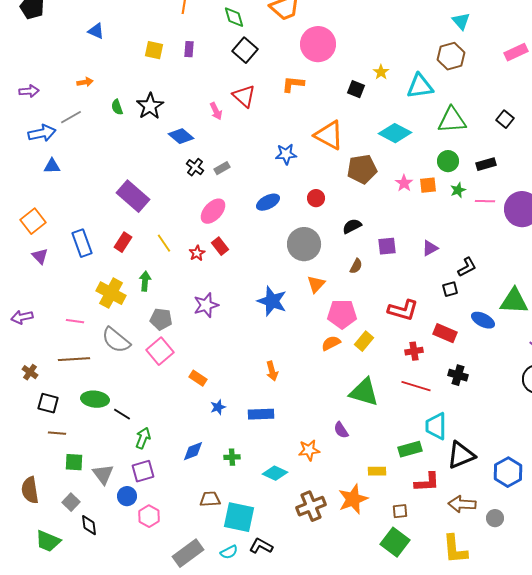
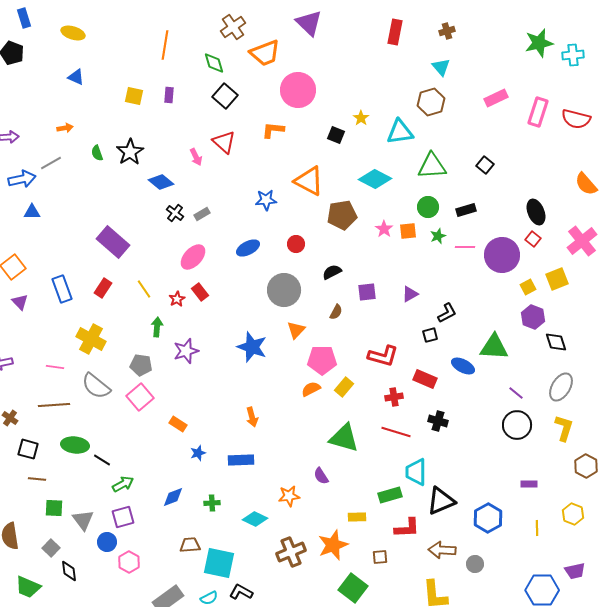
green arrow: (145, 281) -> (157, 327), moved
green arrow: (143, 438) -> (123, 484), turned 40
green square: (395, 542) -> (353, 588), moved

